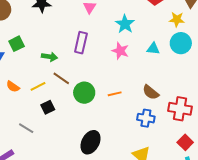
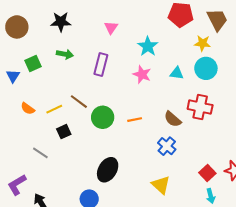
green arrow: (49, 57) -> (65, 54), moved
red cross: (180, 109) -> (200, 107), moved
blue cross: (146, 118) -> (167, 146), turned 30

